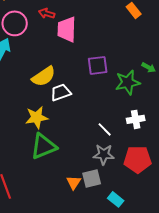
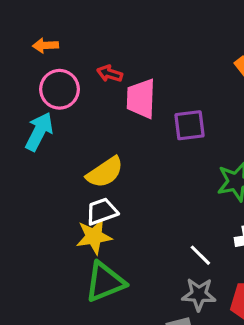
purple square: (98, 65) -> (189, 125), moved
white trapezoid: (61, 92) -> (102, 211), moved

